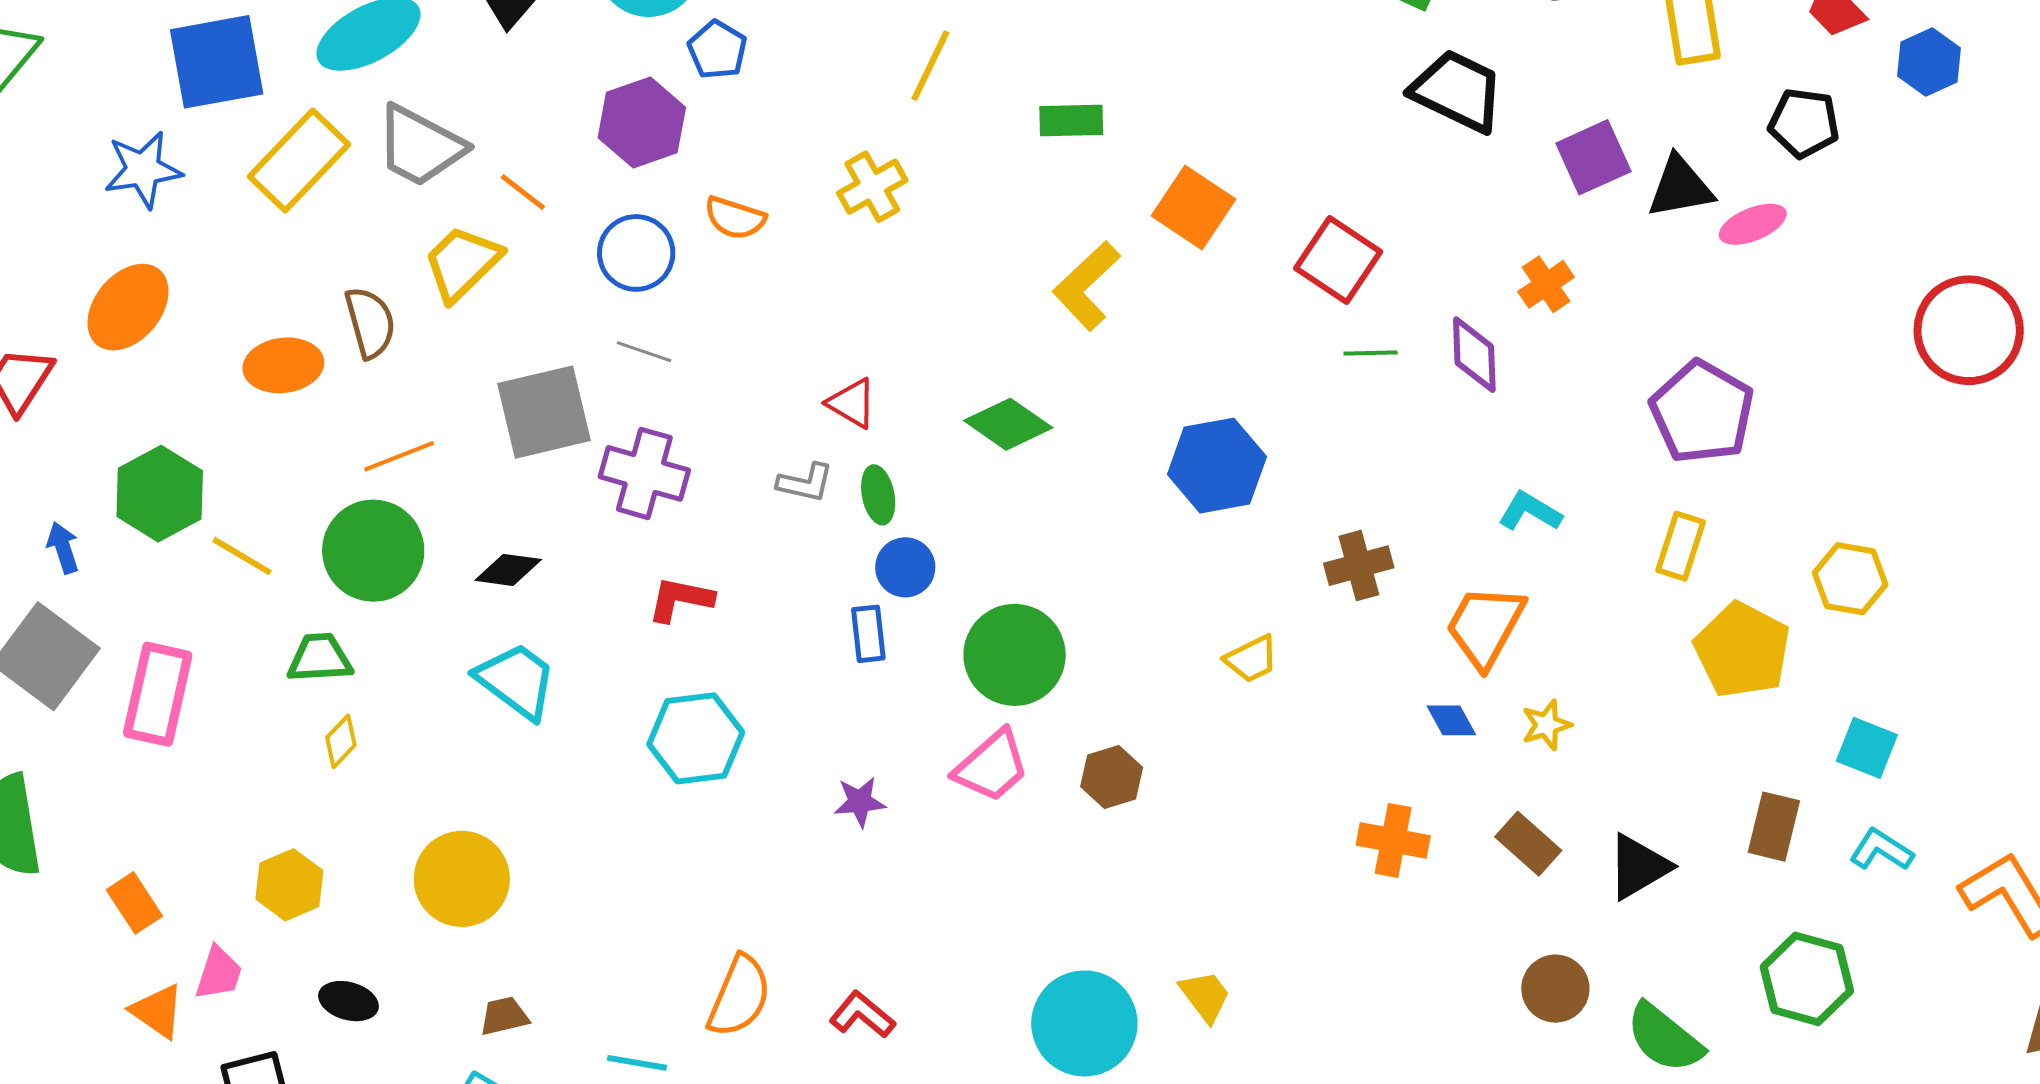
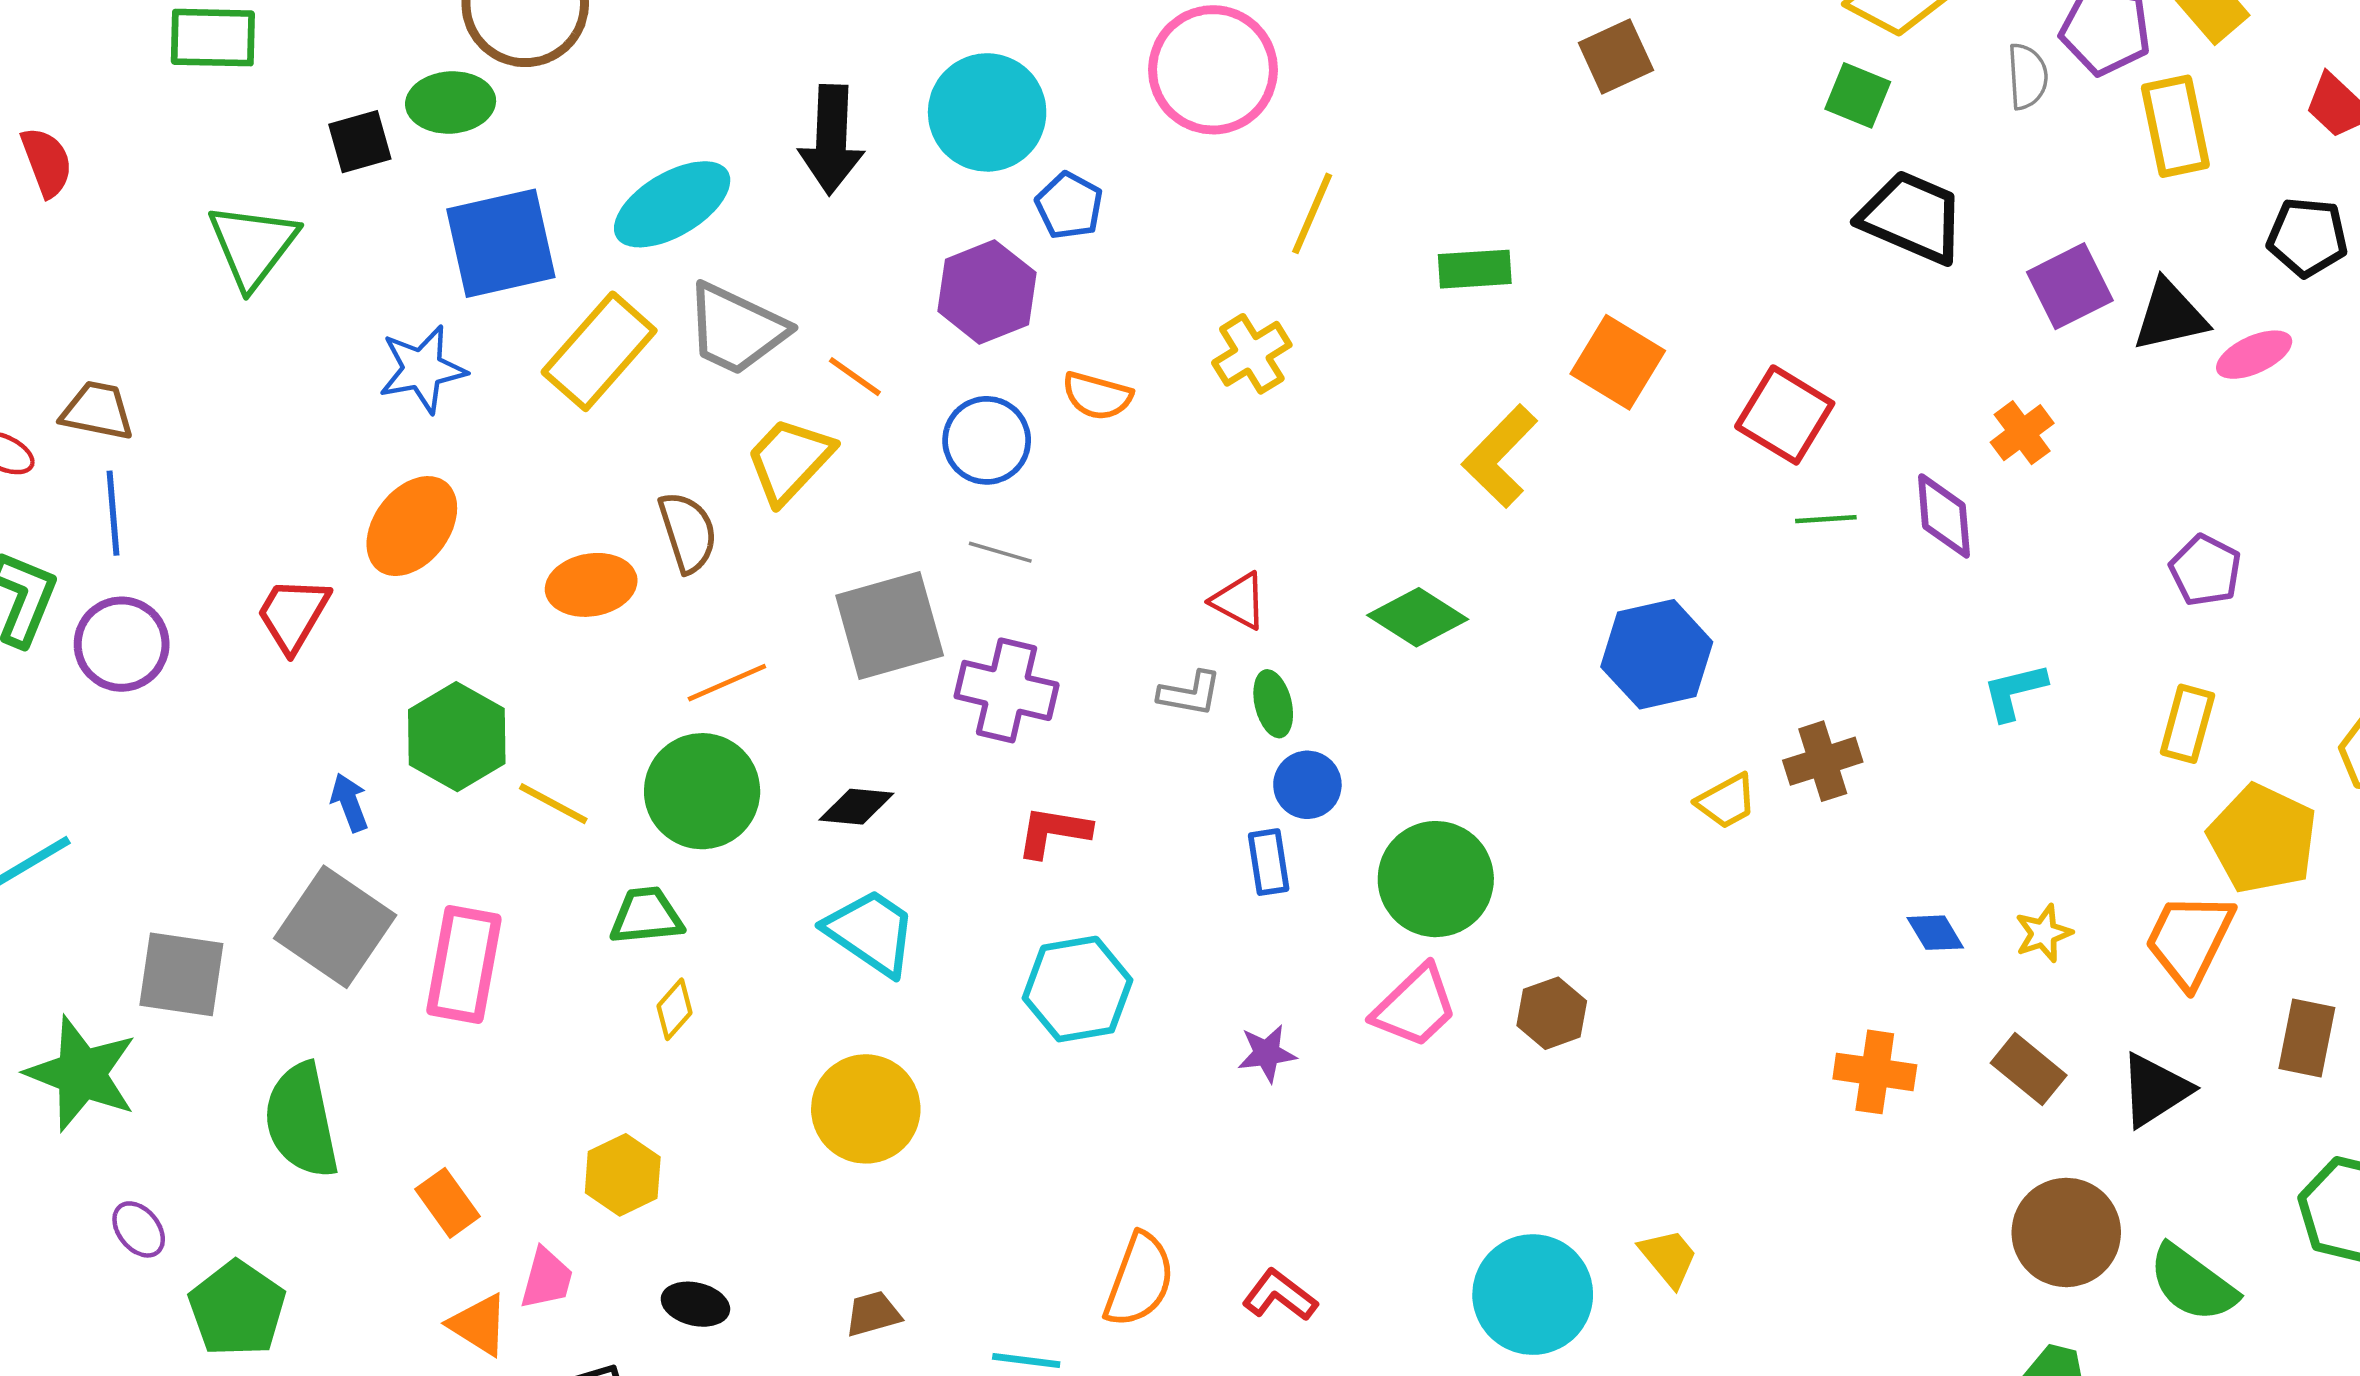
purple pentagon: (1702, 412) -> (2205, 570), size x0.6
cyan L-shape: (1530, 511) -> (2015, 692), turned -42
orange trapezoid: (1485, 626) -> (2189, 940), moved
yellow trapezoid: (1251, 659) -> (1726, 801), moved
yellow circle: (462, 879) -> (866, 1109), moved
brown circle: (1555, 989) -> (2066, 1232), size x1.4

